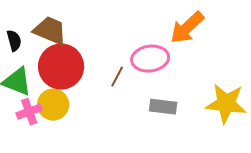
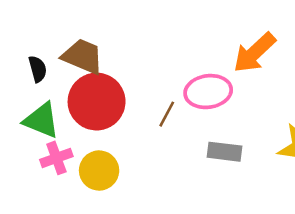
yellow circle: (53, 105) -> (99, 170), moved

